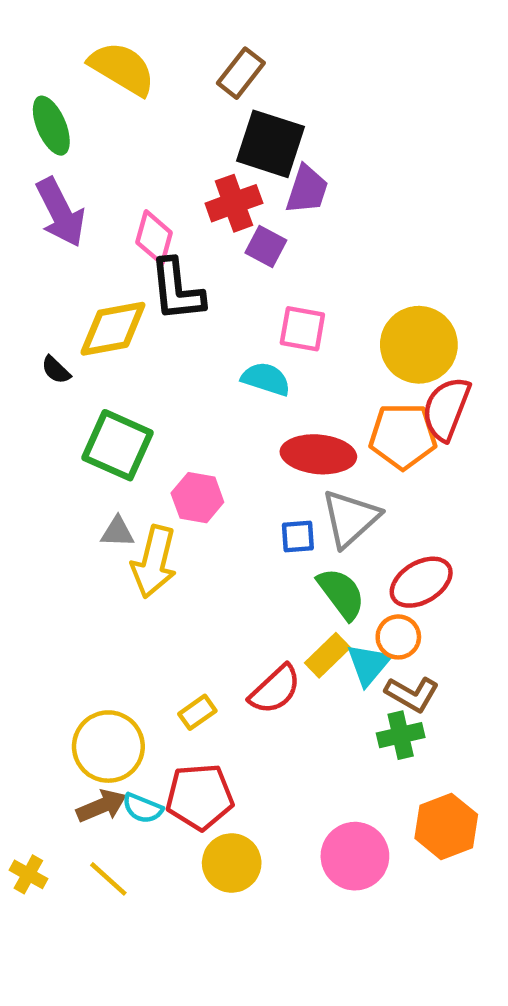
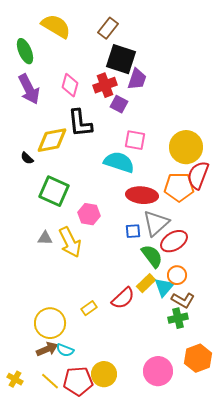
pink diamond: (154, 237) -> (70, 85), moved
cyan semicircle: (266, 379) -> (119, 162), size x1.4
gray triangle: (117, 532) -> (45, 238), moved
yellow arrow: (154, 562) -> (70, 242), turned -40
red ellipse: (421, 582) -> (174, 241), moved
red pentagon: (200, 797) -> (78, 381), moved

